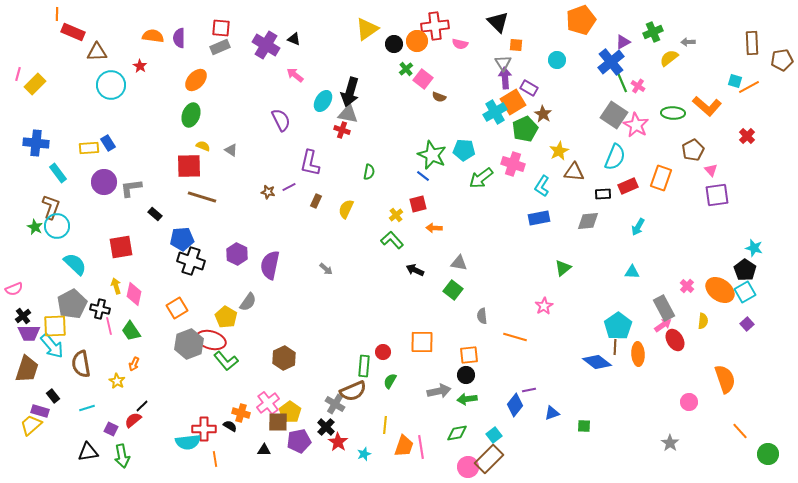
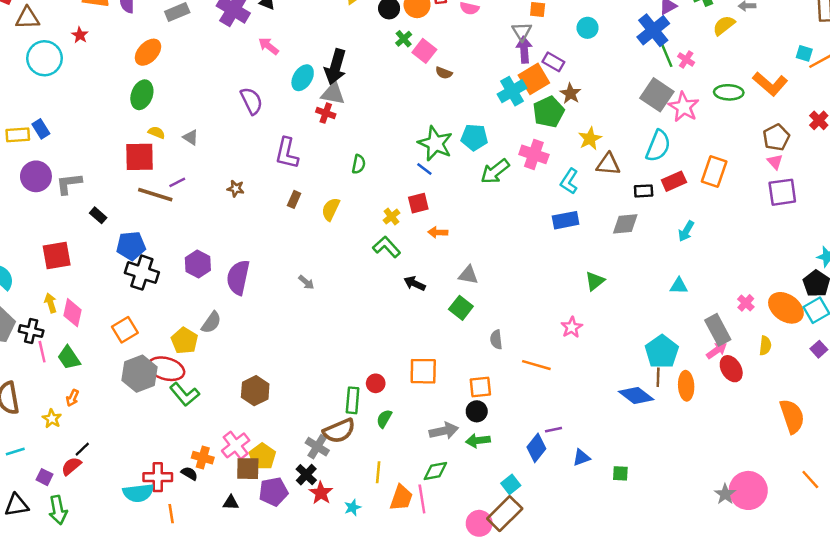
brown pentagon: (693, 150) -> (776, 137), moved
purple line: (289, 187) -> (177, 182), moved
pink circle: (689, 402) -> (748, 490), moved, size x1.8
green diamond: (457, 433) -> (435, 471), moved

